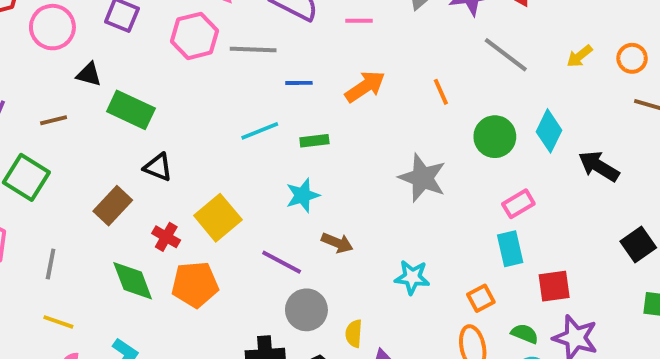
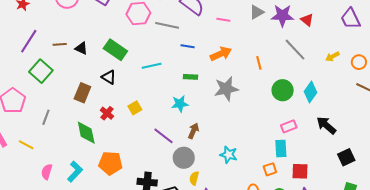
black triangle: (89, 74) -> (81, 48), moved
green rectangle: (131, 110) -> (115, 50), moved
cyan line: (260, 131) -> (152, 66), moved
black arrow: (599, 166) -> (326, 125), moved
gray star: (422, 178) -> (226, 89), moved, turned 30
brown rectangle: (113, 206) -> (82, 93), turned -30
yellow square: (218, 218) -> (135, 108), size x0.6
brown arrow: (337, 243) -> (193, 131), turned -98
orange pentagon: (195, 284) -> (110, 163), moved
orange square: (481, 298) -> (270, 169), moved
gray circle: (306, 310) -> (184, 158), moved
yellow line: (58, 322) -> (26, 145), moved

